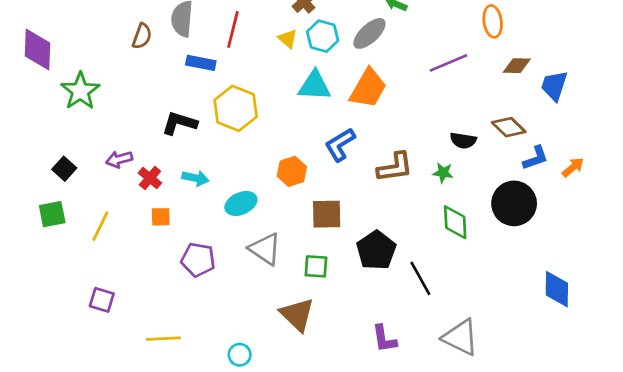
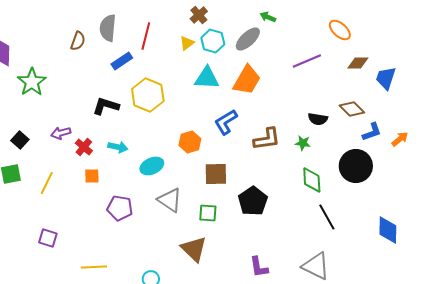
orange ellipse: (493, 21) -> (340, 30), turned -40
yellow triangle: (288, 39) -> (187, 43), turned 42
blue rectangle: (201, 63) -> (122, 61), turned -45
black line: (420, 278) -> (327, 217), moved

